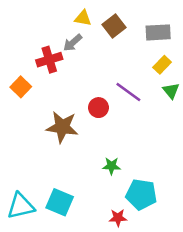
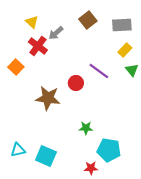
yellow triangle: (83, 18) -> (32, 22), moved, turned 32
red cross: (49, 60) -> (38, 46), turned -36
cyan triangle: (21, 206) -> (18, 150), moved, size x0.7

